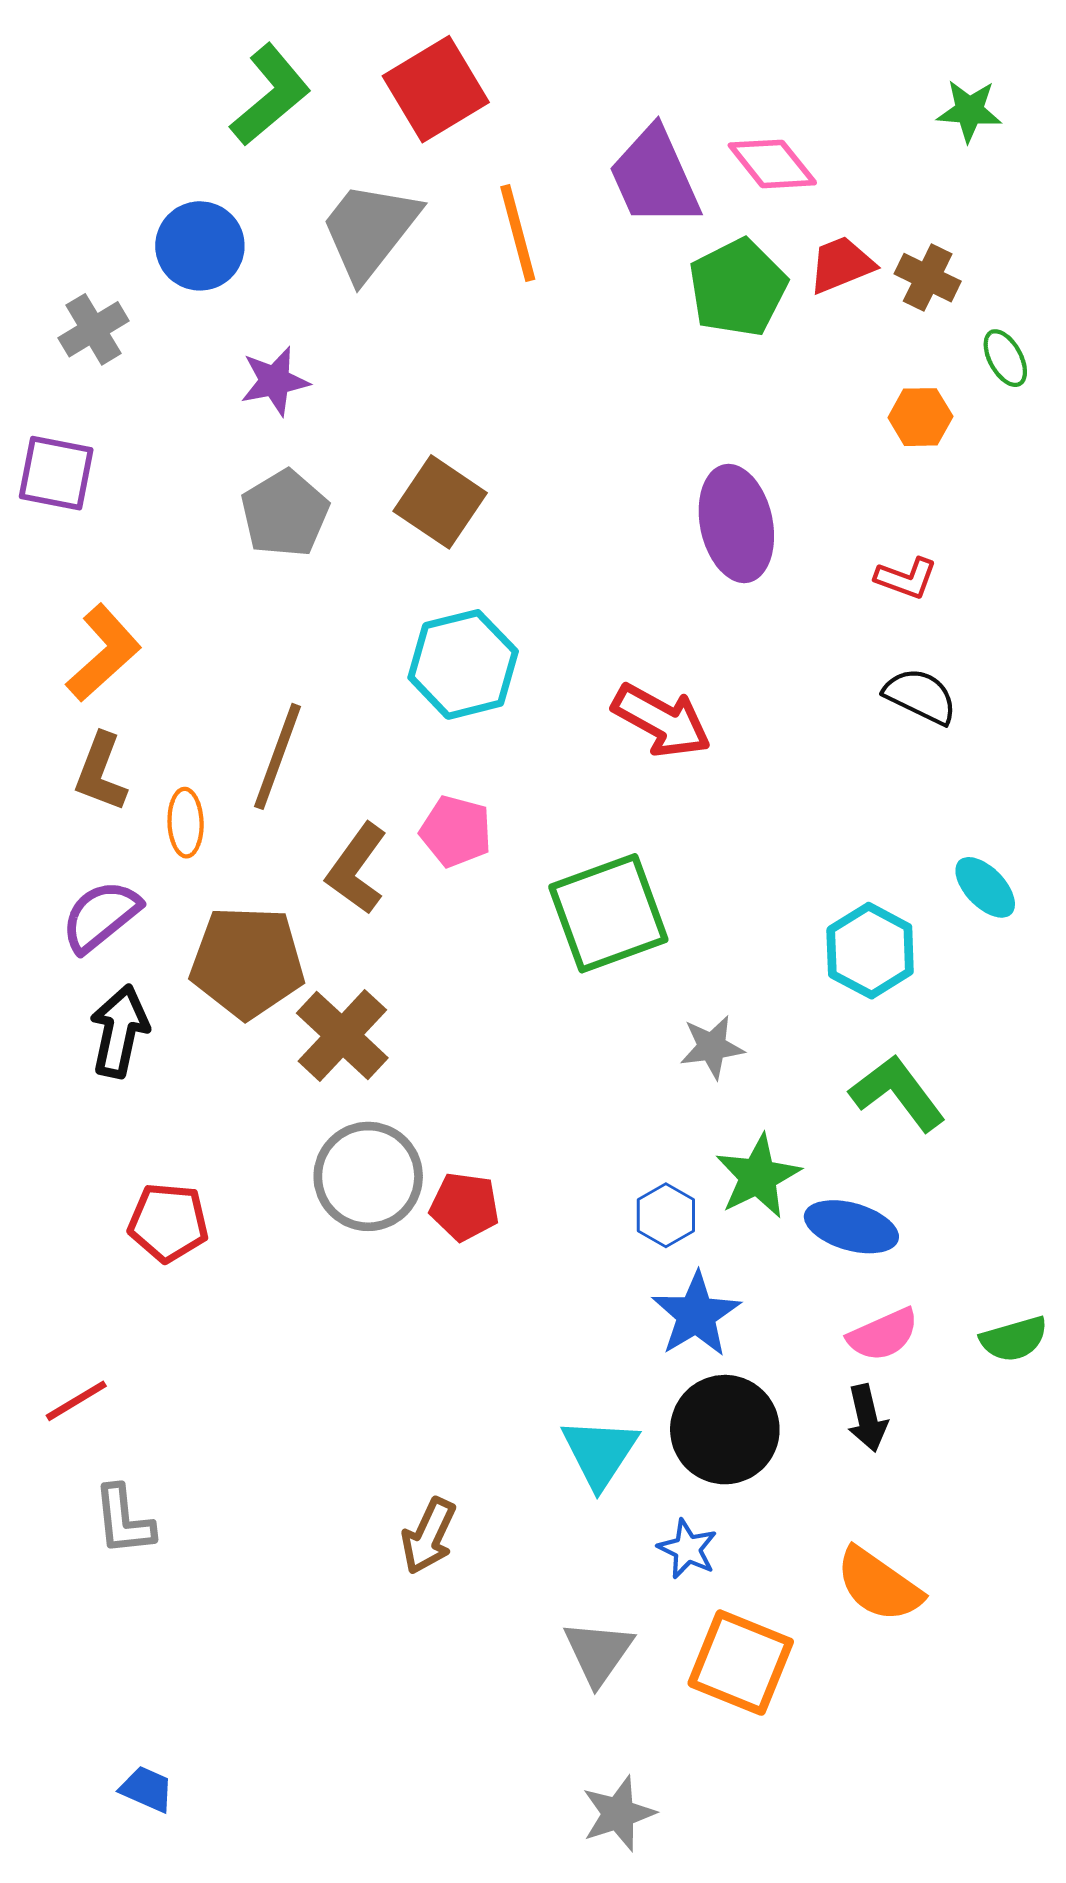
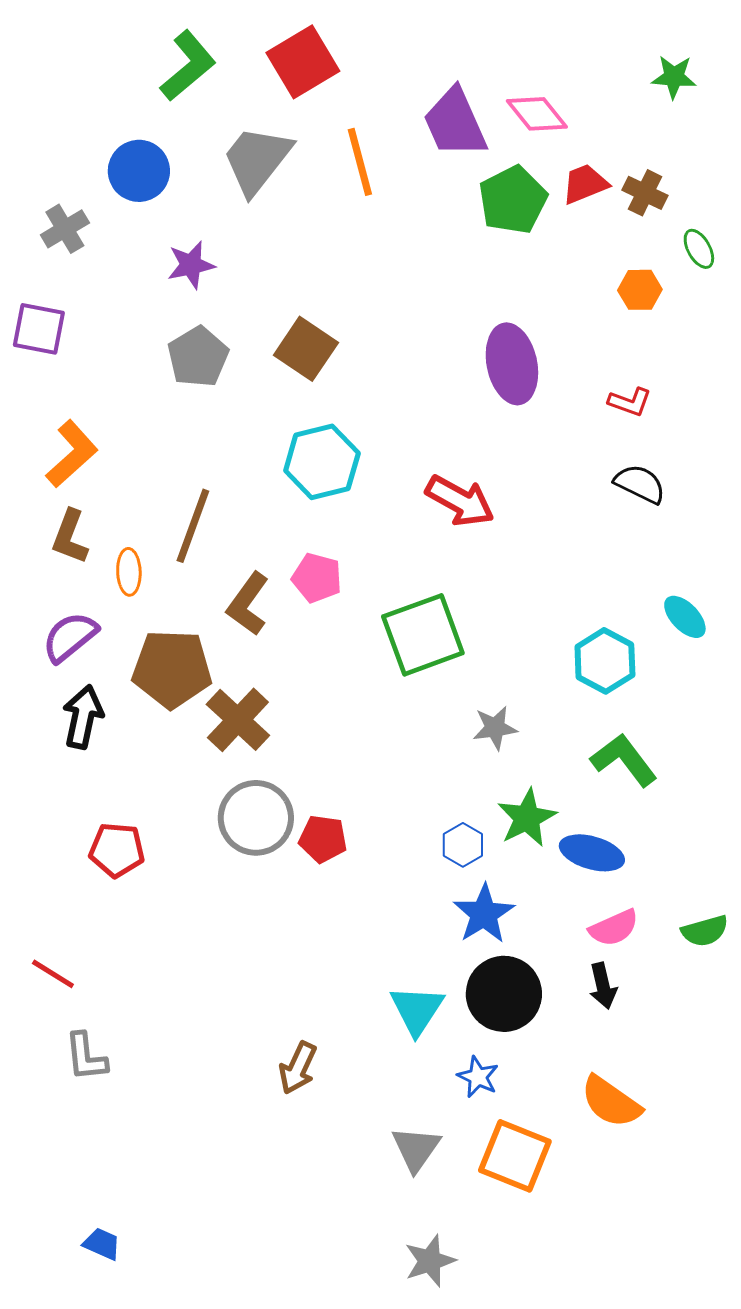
red line: (76, 1401) -> (53, 974), turned 63

